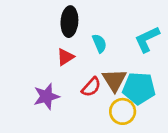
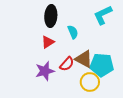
cyan L-shape: (147, 39) -> (103, 15), moved
brown triangle: (114, 80) -> (84, 59), turned -30
purple star: (46, 96) -> (45, 71), moved

